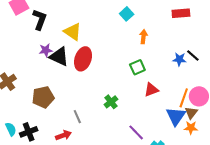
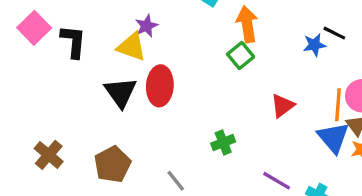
orange arrow: (143, 37) -> (247, 24), size x1.5
purple star: (46, 50) -> (146, 26), moved
black triangle: (59, 57) -> (121, 92), turned 45
green square: (137, 67) -> (241, 56), moved
green cross: (111, 102) -> (223, 143), turned 32

